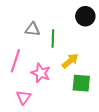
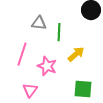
green square: (81, 83) -> (83, 89), moved

